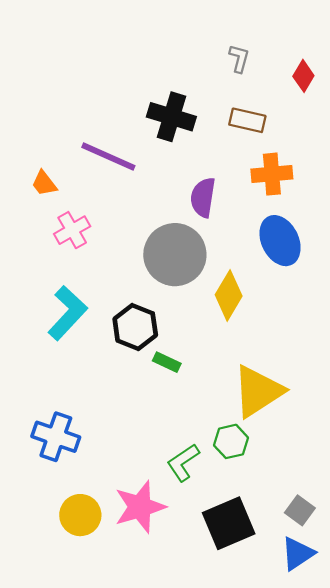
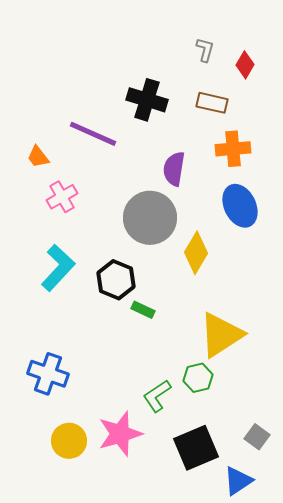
red diamond: (303, 76) -> (245, 65), moved
blue triangle: (298, 554) -> (238, 481), moved

